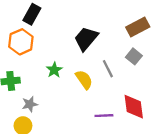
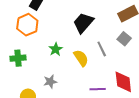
gray star: (30, 104) -> (50, 82), moved

